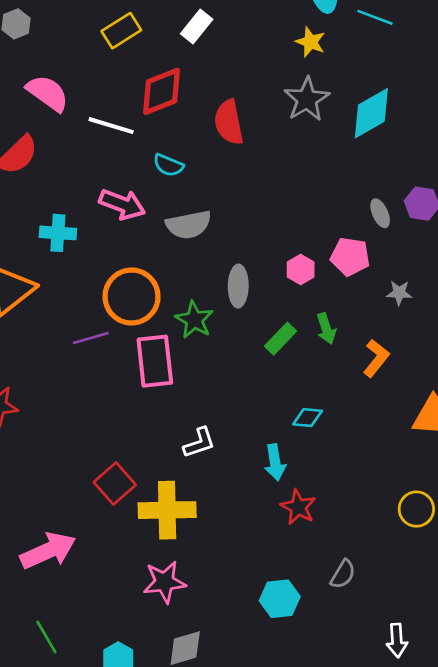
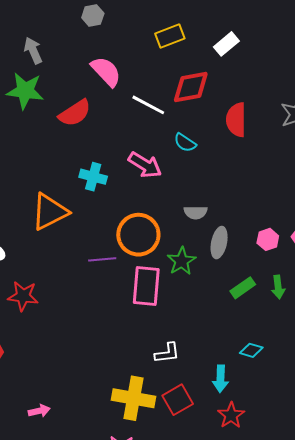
gray semicircle: (189, 225) -> (196, 212), moved, size x0.7
red square: (115, 483) -> (178, 400), moved
pink arrow: (48, 551) -> (39, 411), size x0.5

